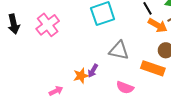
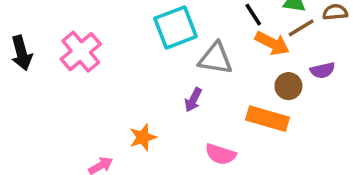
gray triangle: (119, 51) -> (215, 59), moved
purple arrow: (93, 71) -> (193, 100), moved

